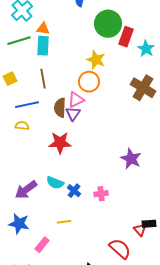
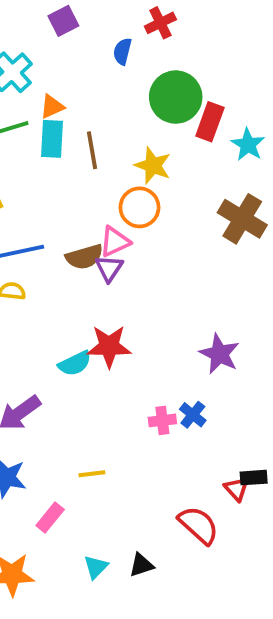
orange triangle: (43, 29) -> (52, 107), turned -32
brown line: (43, 79) -> (92, 150), moved
brown semicircle: (60, 108) -> (84, 257), turned -108
red star: (60, 143) -> (109, 346), moved
cyan semicircle: (55, 183) -> (75, 363), moved, turned -48
blue cross: (74, 191) -> (193, 415), moved

